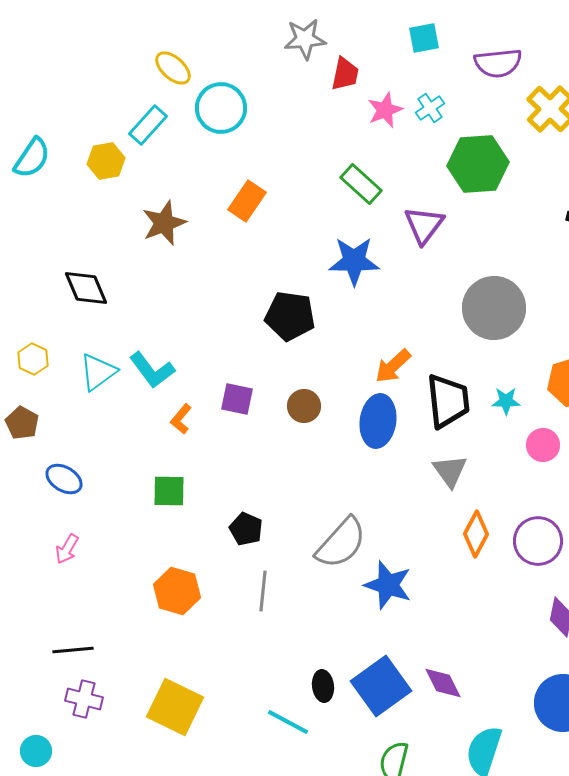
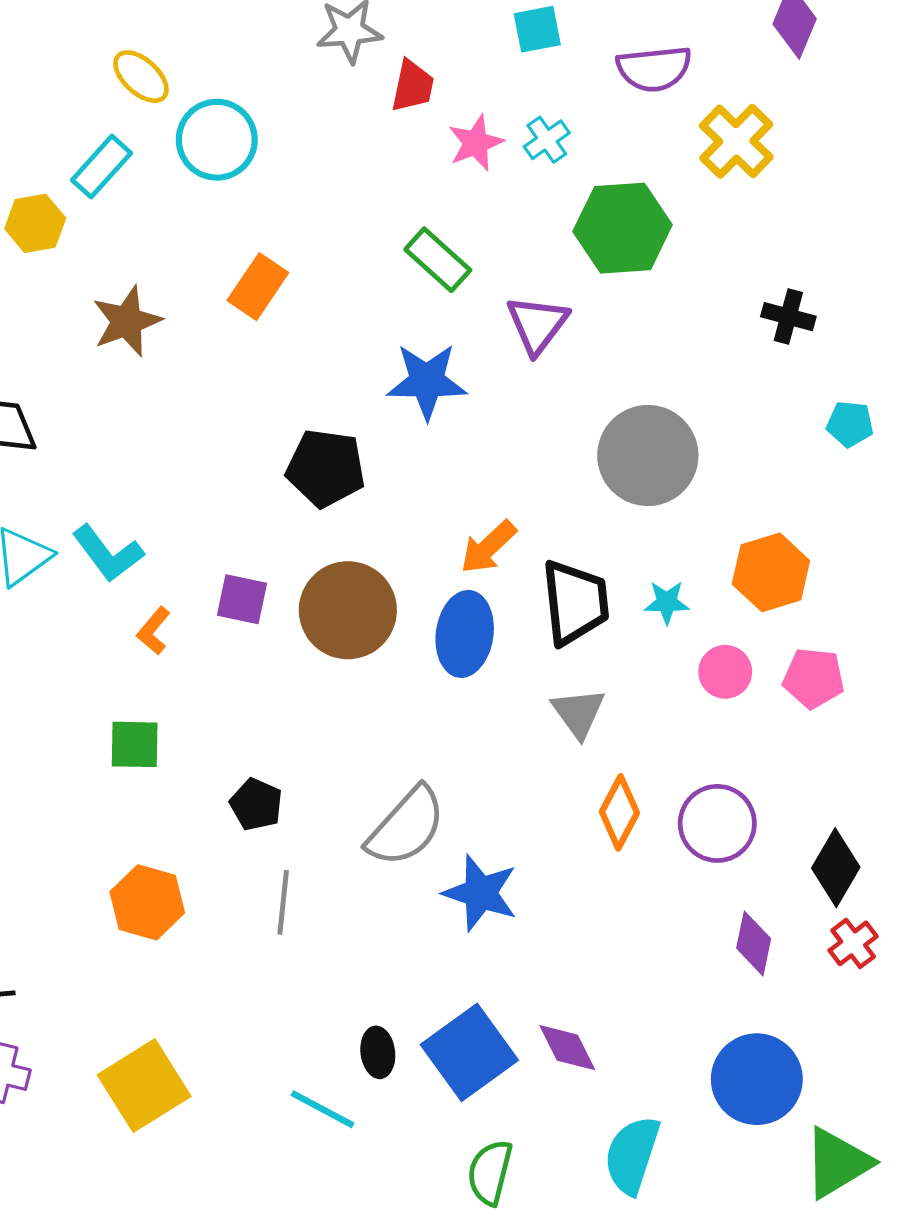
brown circle: (304, 406) -> (348, 610), size x1.8
yellow square: (175, 707) -> (144, 1086), turned 32

